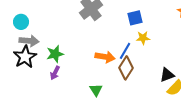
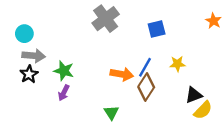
yellow star: (143, 38) -> (177, 64), moved
green star: (55, 54) -> (64, 71), turned 30
black star: (25, 57) -> (29, 74), size x0.7

